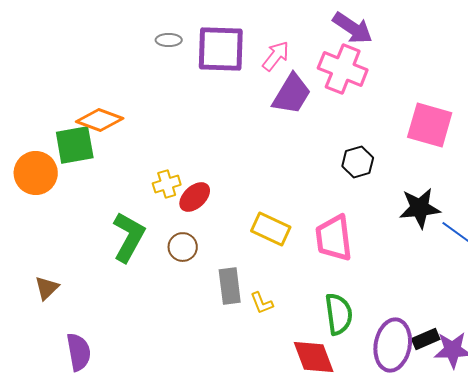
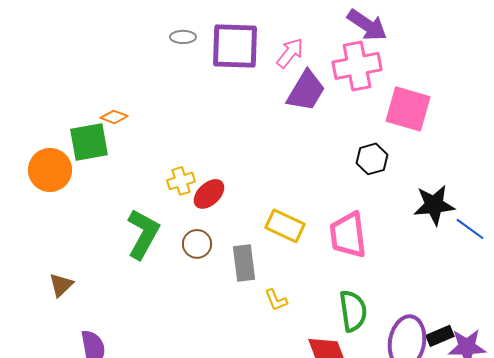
pink cross: (343, 69) -> (357, 66), turned -33
orange diamond: (100, 120) -> (114, 117), size x0.6
pink square: (430, 125) -> (408, 109), moved
gray rectangle: (230, 286) -> (244, 263), moved

